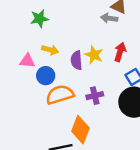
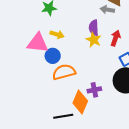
purple semicircle: (76, 60) -> (94, 28), moved
pink triangle: (27, 61) -> (38, 43), size x1.6
purple cross: (95, 96) -> (94, 90), moved

